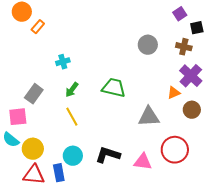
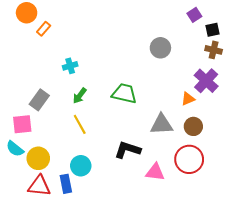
brown cross: (184, 47) -> (214, 50), moved
brown circle: (192, 110) -> (193, 126), moved
black L-shape: (108, 155) -> (127, 150), moved

